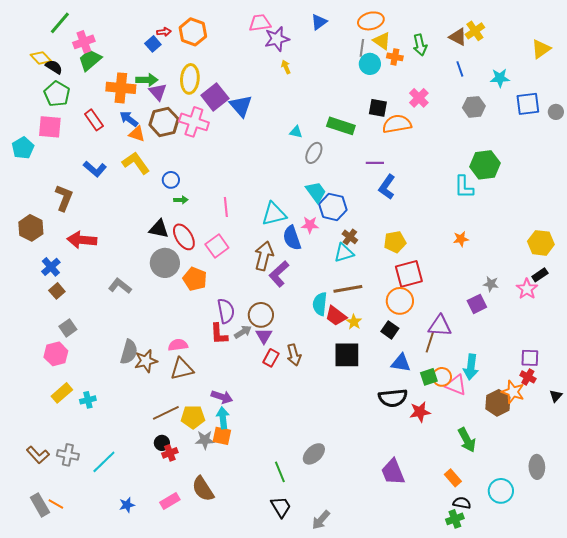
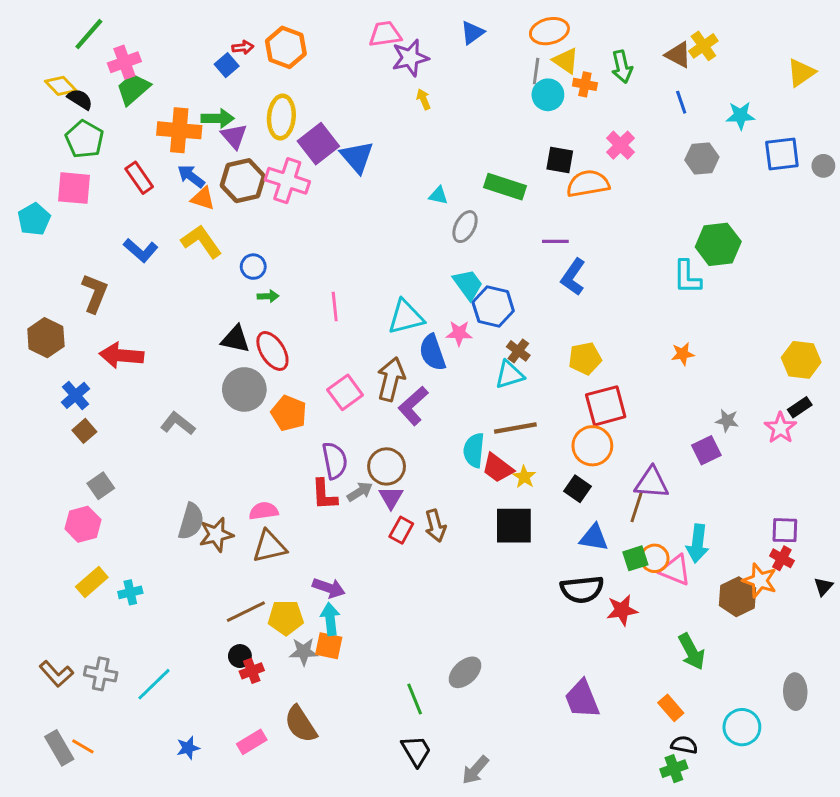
pink square: (217, 246) -> (345, 392), moved

